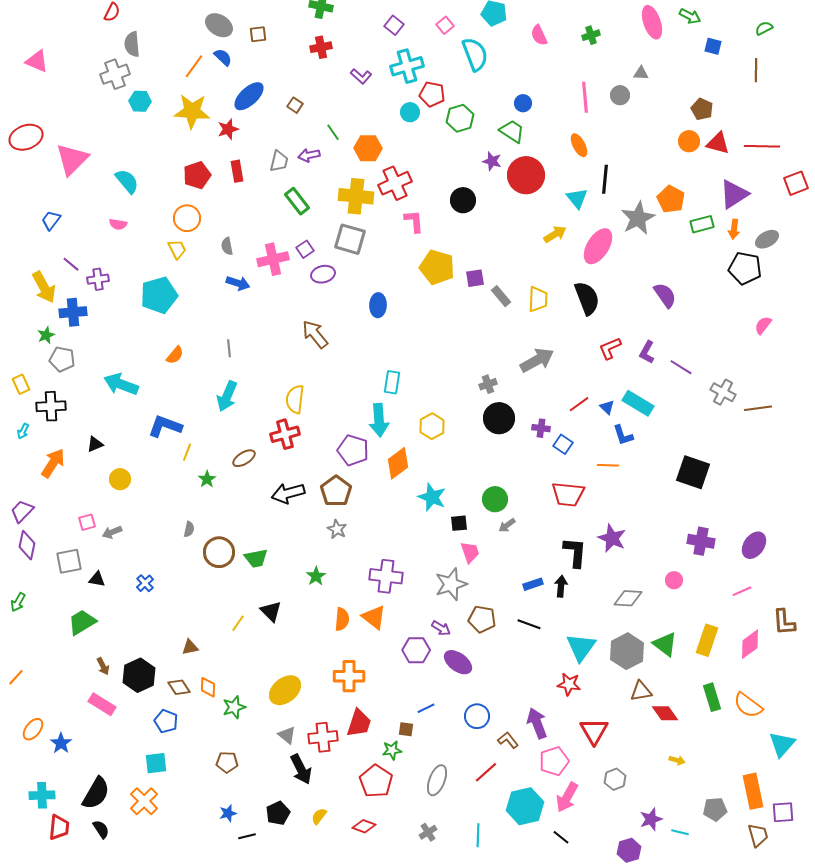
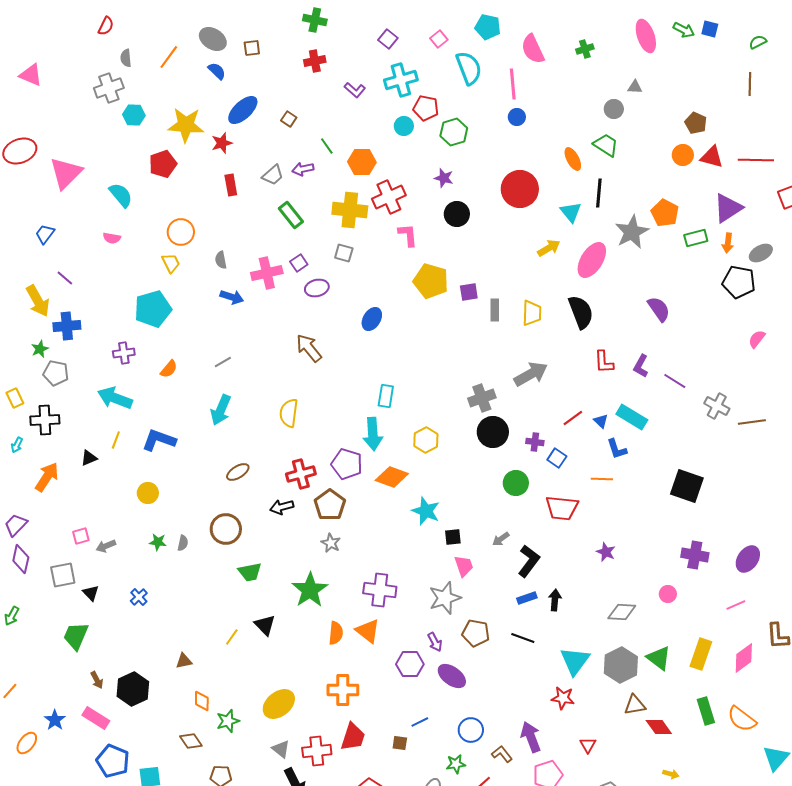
pink semicircle: (539, 35) -> (533, 49), size x1.4
gray semicircle: (132, 44) -> (126, 58), size x0.7
blue square: (713, 46) -> (710, 29), moved
orange line: (194, 66) -> (169, 57), moved
pink line: (585, 97) -> (513, 84), moved
green trapezoid: (512, 131) -> (606, 145), moved
gray trapezoid: (279, 161) -> (273, 175), turned 35
purple star: (492, 161) -> (444, 178), moved
red pentagon: (197, 175) -> (163, 164), moved
gray square: (350, 239) -> (344, 253), size x0.6
purple cross: (98, 279) -> (124, 353), moved
gray rectangle: (501, 296) -> (495, 310), turned 40
blue ellipse: (378, 305) -> (372, 319), turned 30
gray line: (229, 348) -> (223, 362), turned 66
red L-shape: (610, 348) -> (604, 362), turned -70
gray cross: (488, 384) -> (482, 398), size x1.5
red cross: (285, 434) -> (301, 474), moved
yellow line: (187, 452) -> (116, 440), moved
orange diamond: (398, 463) -> (392, 477), turned 56
yellow circle: (120, 479) -> (148, 493), moved
green star: (207, 479) -> (158, 542), moved, turned -30
black arrow: (288, 493) -> (282, 507), size x0.7
green circle: (495, 499) -> (516, 483), moved
purple star: (612, 538) -> (606, 552), size x0.7
brown circle: (219, 552) -> (226, 529), moved
black L-shape: (575, 552) -> (529, 561), moved, turned 32
green star: (316, 576) -> (310, 590), size x1.8
black triangle: (97, 579) -> (91, 593), turned 36
green trapezoid: (82, 622) -> (76, 636), turned -36
purple arrow: (441, 628) -> (435, 642), turned 30
brown diamond: (179, 687) -> (191, 741), moved
blue pentagon: (166, 721) -> (113, 761), moved, size x1.4
red triangle: (594, 731) -> (588, 745), size x0.6
blue star: (61, 743) -> (55, 720), moved
green star: (392, 750) -> (456, 764), moved

